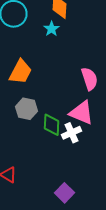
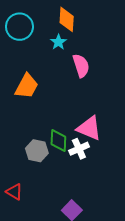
pink semicircle: (90, 79) -> (81, 66), moved
gray hexagon: (26, 109) -> (37, 151), moved

